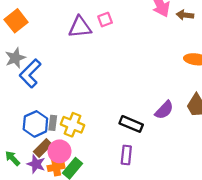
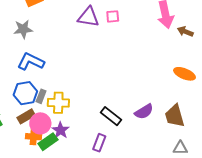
blue L-shape: (30, 73) -> (31, 62), moved, turned 56
yellow cross: (72, 125) -> (58, 103), turned -35
purple star: (36, 164) -> (61, 130), moved

